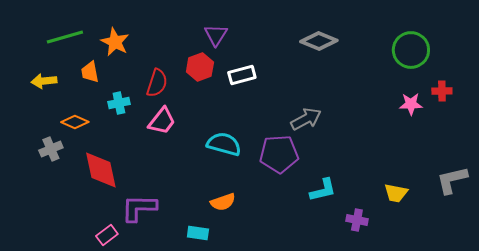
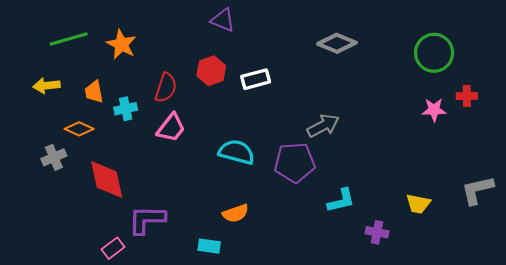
purple triangle: (216, 35) -> (223, 20), moved, turned -40
orange trapezoid: (90, 72) -> (94, 92), moved

